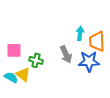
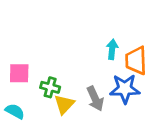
gray arrow: (66, 54) -> (95, 99), moved
yellow triangle: (23, 74) -> (64, 104), moved, turned 35

